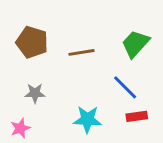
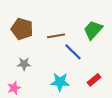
blue line: (125, 87) -> (73, 52), moved
red rectangle: (137, 116) -> (94, 80), turned -32

